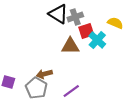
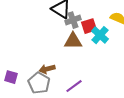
gray cross: (75, 17) -> (73, 20), moved

